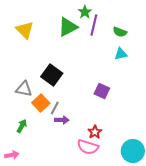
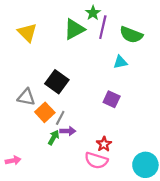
green semicircle: (120, 32) -> (131, 35), size x1.5
cyan triangle: (121, 54) -> (120, 62), moved
green arrow: (22, 126) -> (54, 138), moved
pink arrow: (12, 155) -> (13, 160), moved

